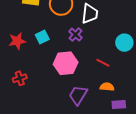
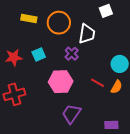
red cross: (20, 78) -> (14, 94), size x1.5
orange semicircle: (107, 87) -> (117, 87), moved, turned 112

